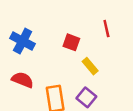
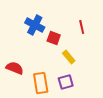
blue cross: (23, 41) -> (35, 25), moved
purple square: (86, 97) -> (66, 82), turned 35

